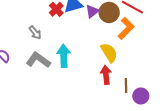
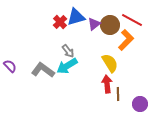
gray arrow: (35, 33) -> (68, 51), moved
cyan arrow: (64, 56) -> (67, 66), turned -120
brown line: (126, 85) -> (118, 94), moved

